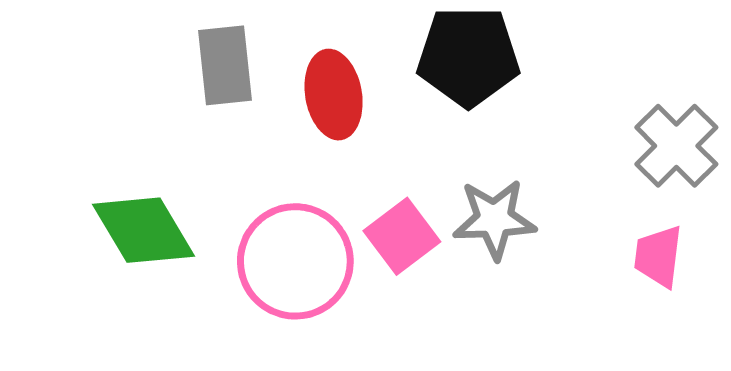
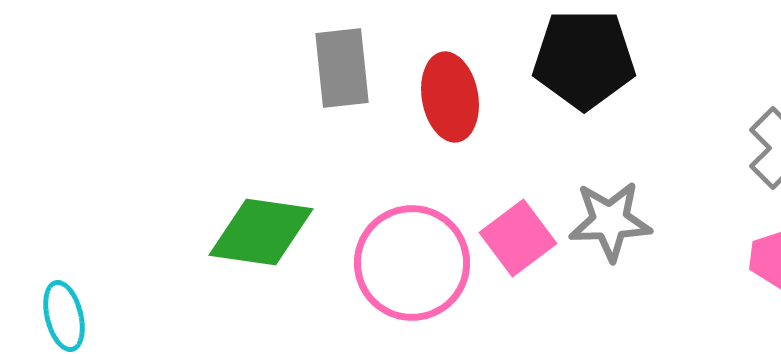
green diamond: (144, 230) -> (261, 232), turned -51

